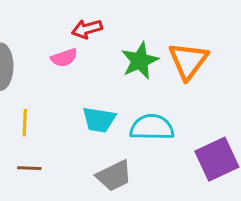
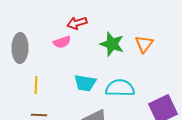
green star: (140, 61) -> (112, 44), turned -30
orange triangle: (188, 61) -> (144, 44), size x0.7

